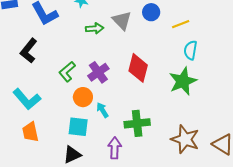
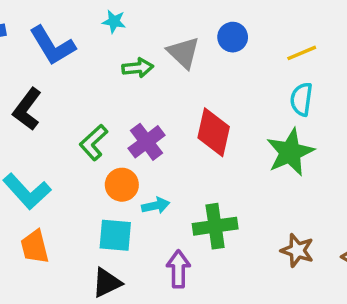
yellow line: (181, 24) -> (302, 53), moved
cyan arrow: (102, 110) -> (156, 206), turned 112
brown star: (185, 139) -> (297, 250), size x0.7

